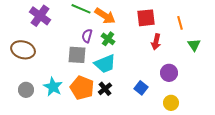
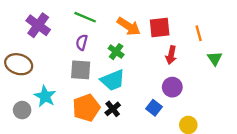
orange arrow: (105, 16) -> (129, 26), moved
purple semicircle: (87, 36) -> (82, 42), moved
purple circle: (169, 73) -> (172, 87), moved
cyan star: (53, 87) -> (45, 96), moved
orange pentagon: (82, 88) -> (86, 108), turned 30

